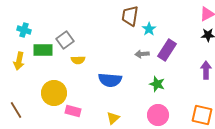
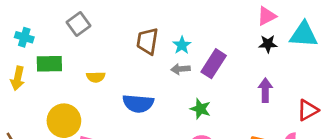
brown trapezoid: (130, 16) -> (147, 41), moved
cyan star: (149, 29) -> (182, 45), moved
gray square: (65, 40) -> (79, 24), moved

